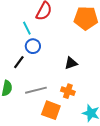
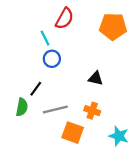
black line: (19, 62) -> (36, 89), moved
black triangle: (71, 63) -> (96, 78), turned 32

